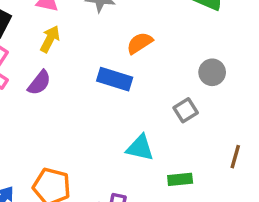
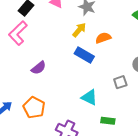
yellow arrow: (50, 39) -> (79, 30), moved
purple semicircle: (39, 83) -> (39, 68), moved

